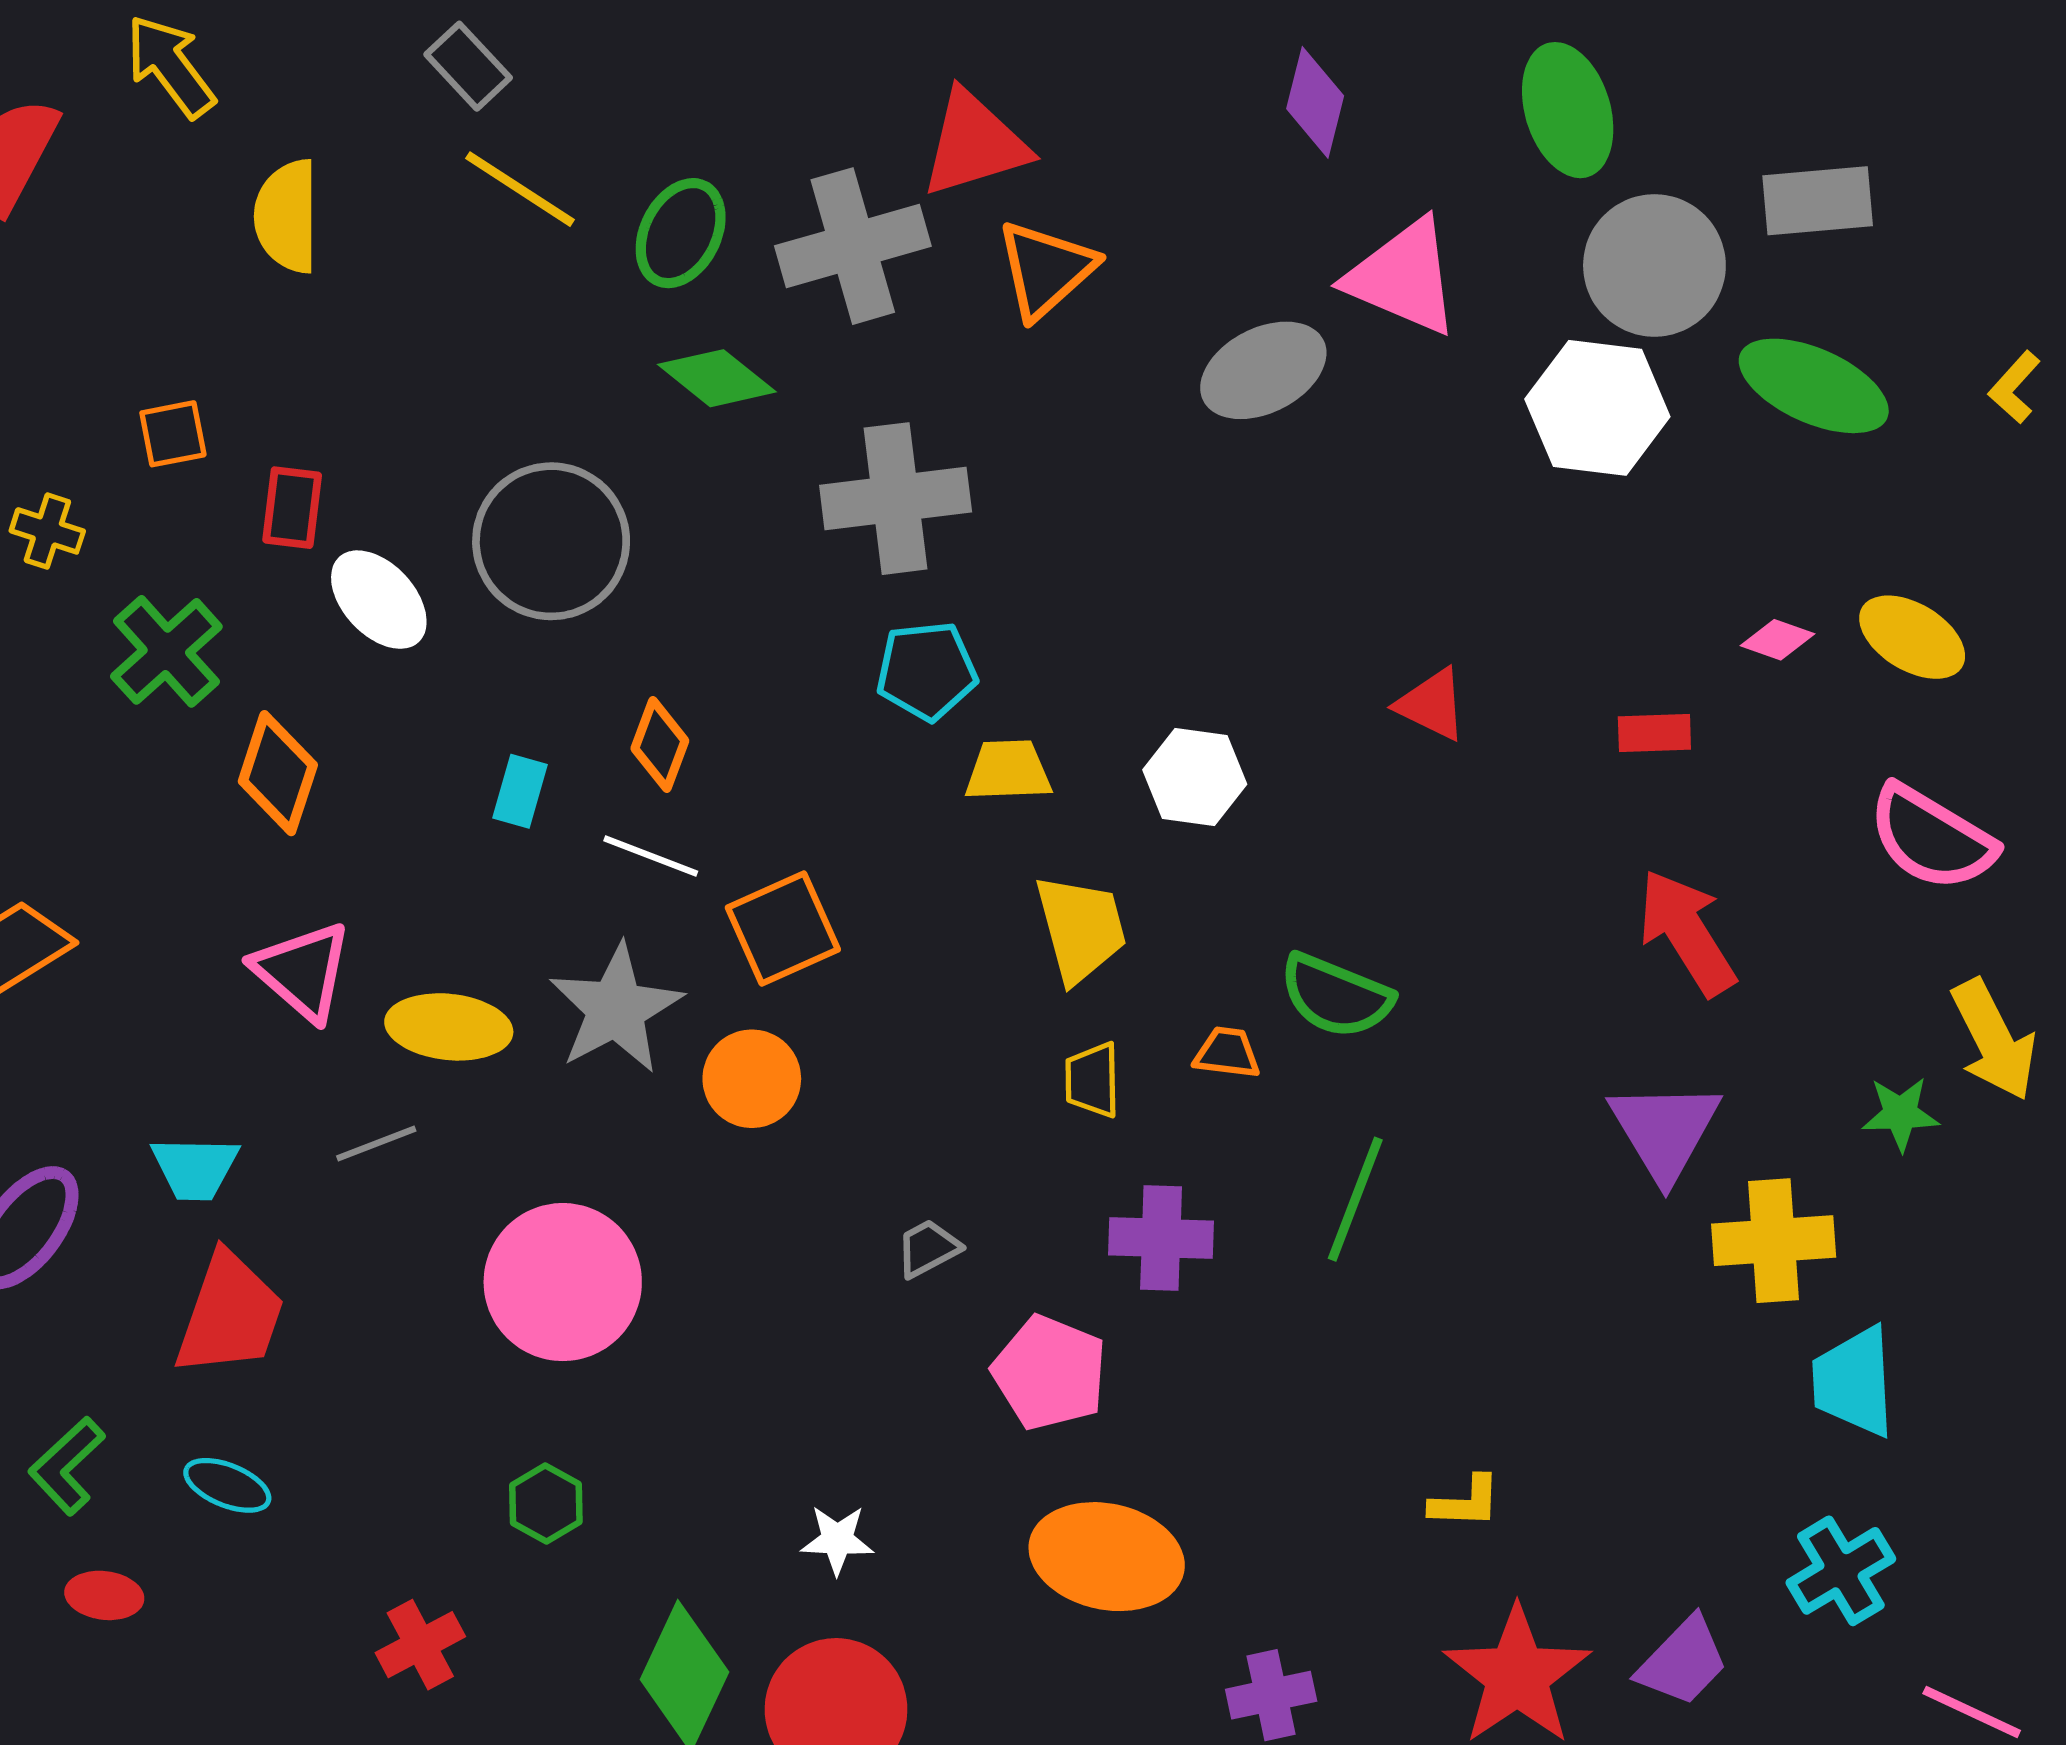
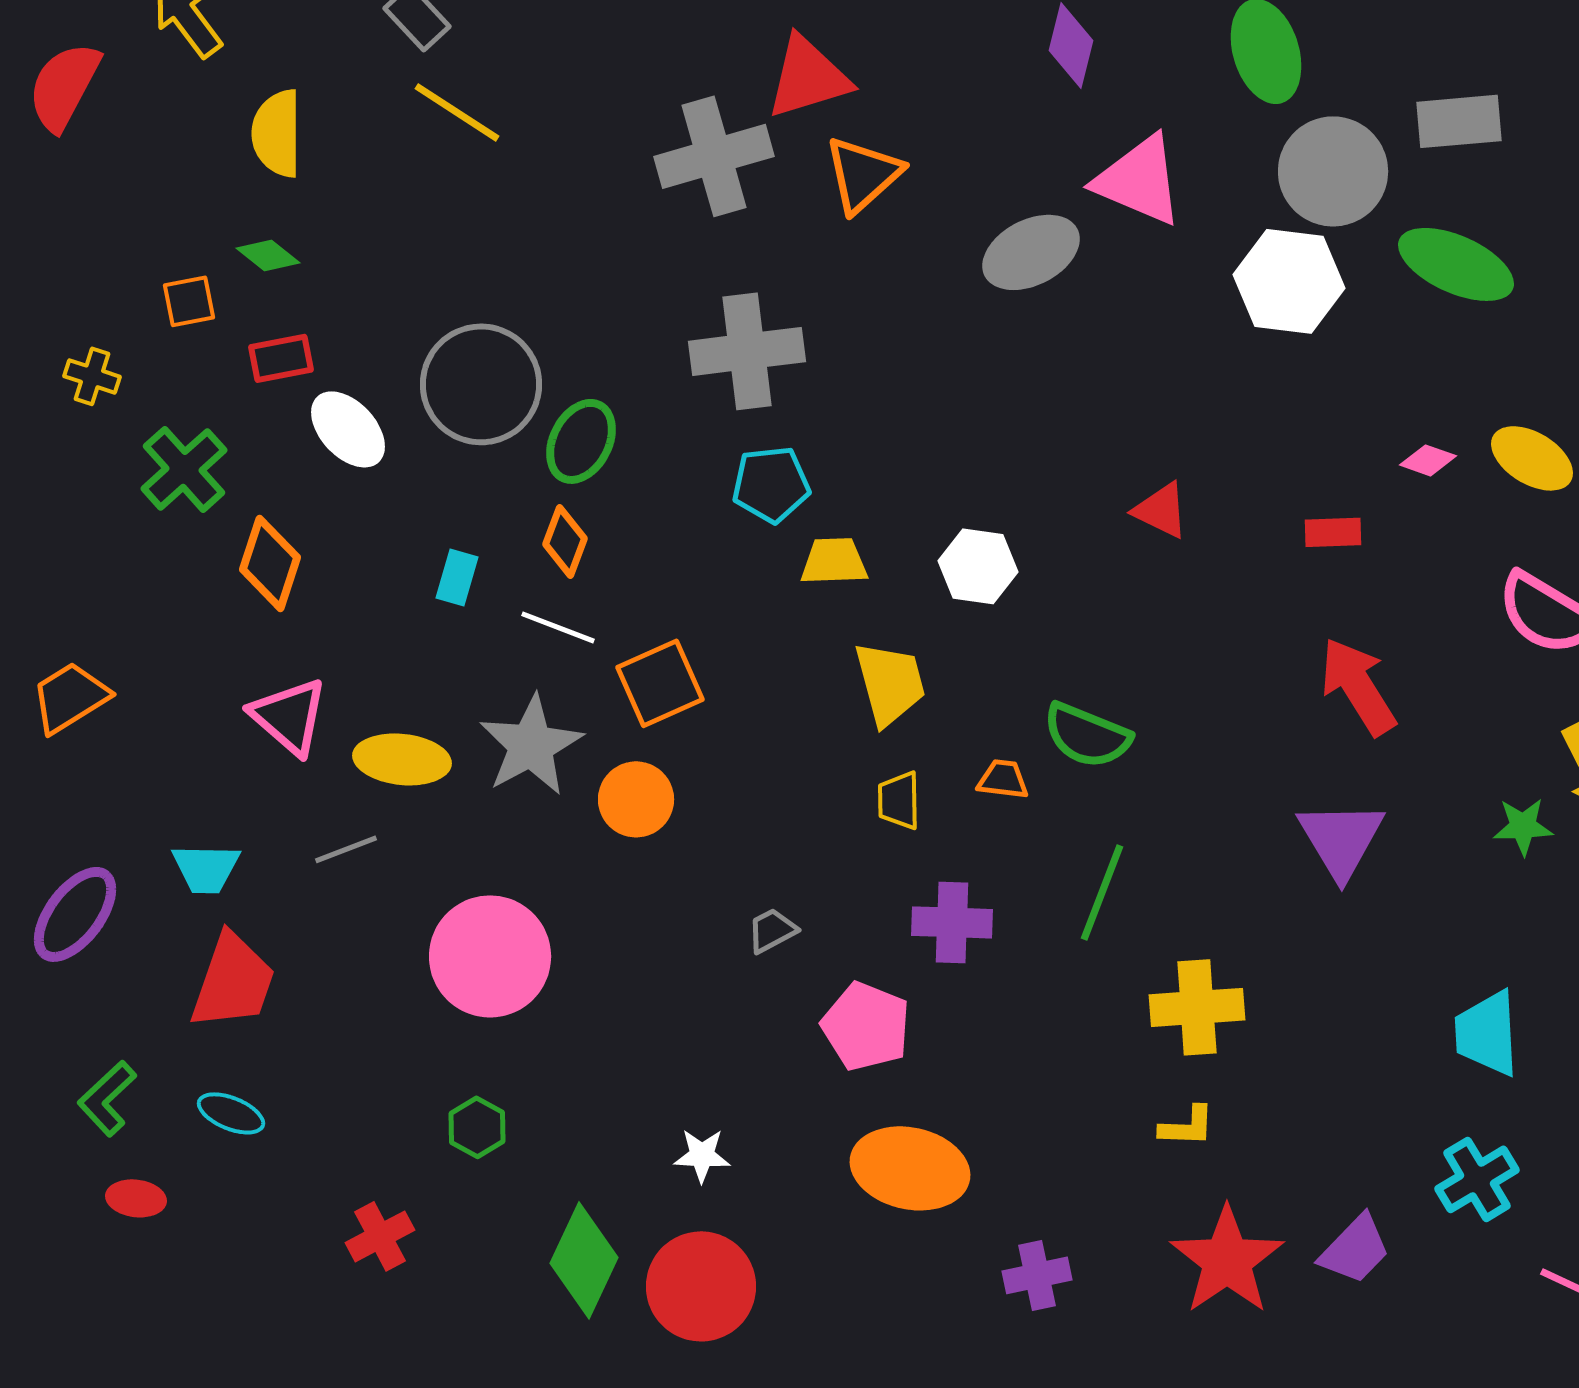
green ellipse: (681, 233) -> (581, 441), moved
green diamond: (717, 378) -> (268, 255), moved, size x0.7
red rectangle: (292, 508) -> (281, 358), turned 72
yellow cross: (1774, 1241) -> (1197, 1007), moved

